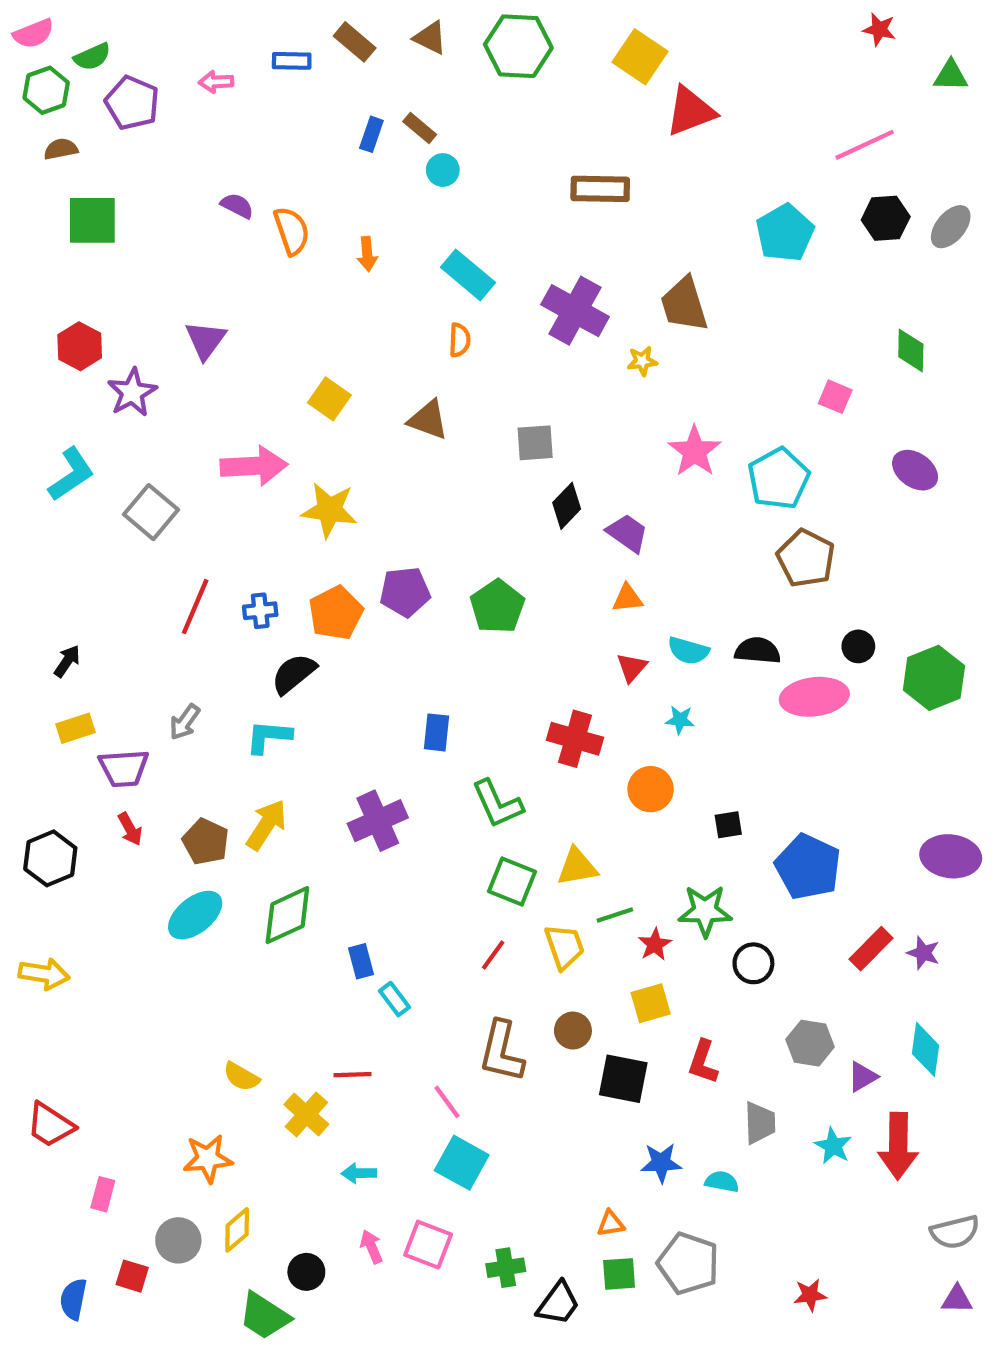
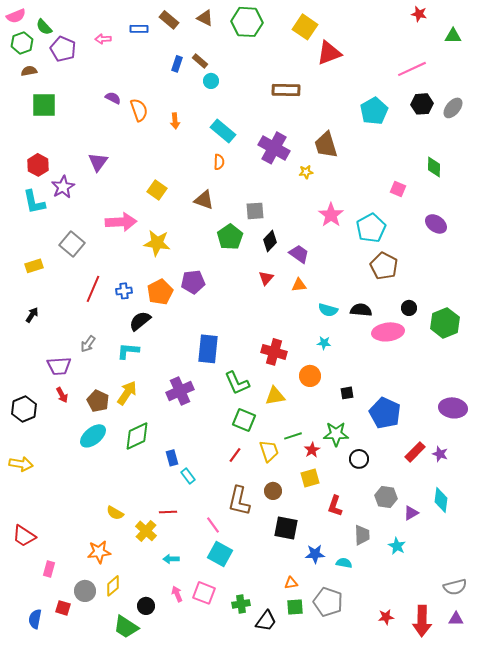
green semicircle: (92, 57) -> (44, 27), turned 72
cyan L-shape: (71, 474) -> (34, 202), moved, turned 112
green pentagon: (497, 607) -> (230, 237), moved
red triangle: (632, 667) -> (266, 278), moved
yellow rectangle: (75, 728) -> (34, 266), moved
blue rectangle: (436, 732) -> (208, 349), size x1.6
yellow triangle: (577, 867) -> (275, 396), moved
black square: (623, 1079) -> (286, 528), moved
red arrow: (898, 1146) -> (422, 621), moved

